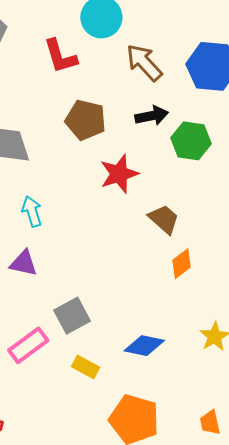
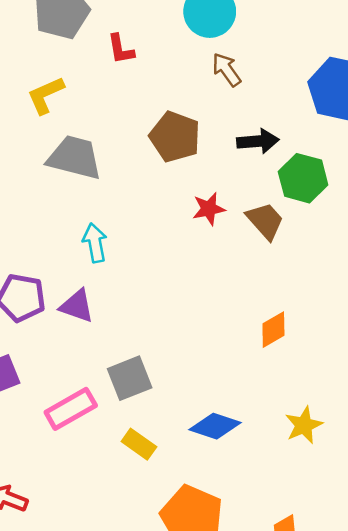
red L-shape: (60, 56) -> (121, 49), moved, size x0.7
brown arrow: (144, 63) -> (227, 70), moved, size x0.7
red star: (119, 174) -> (209, 209), size x0.7
brown trapezoid: (164, 219) -> (265, 221), moved

